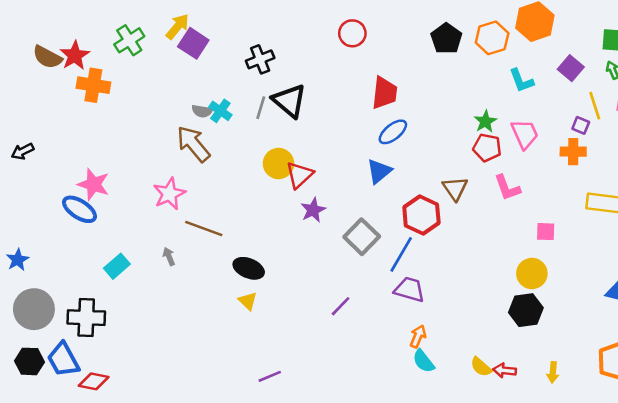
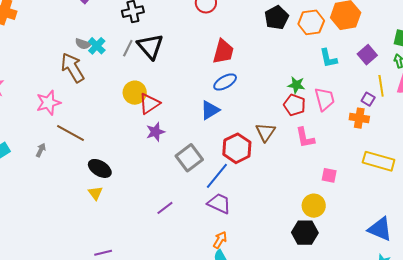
green star: (485, 121) -> (296, 85), turned 30
gray arrow: (169, 256) -> (41, 150), turned 40

